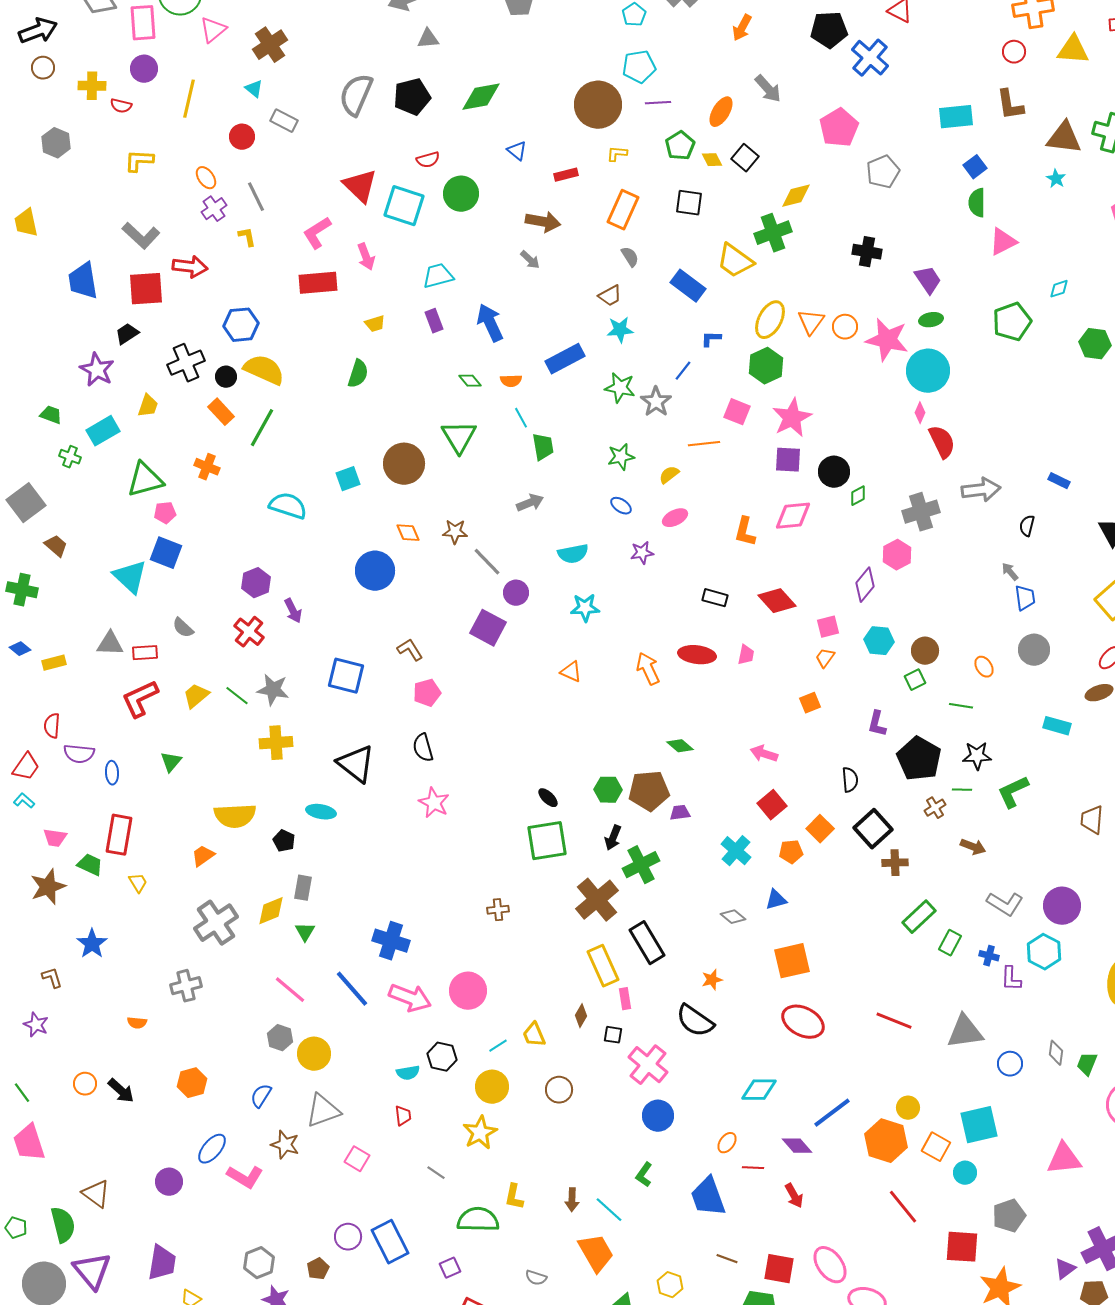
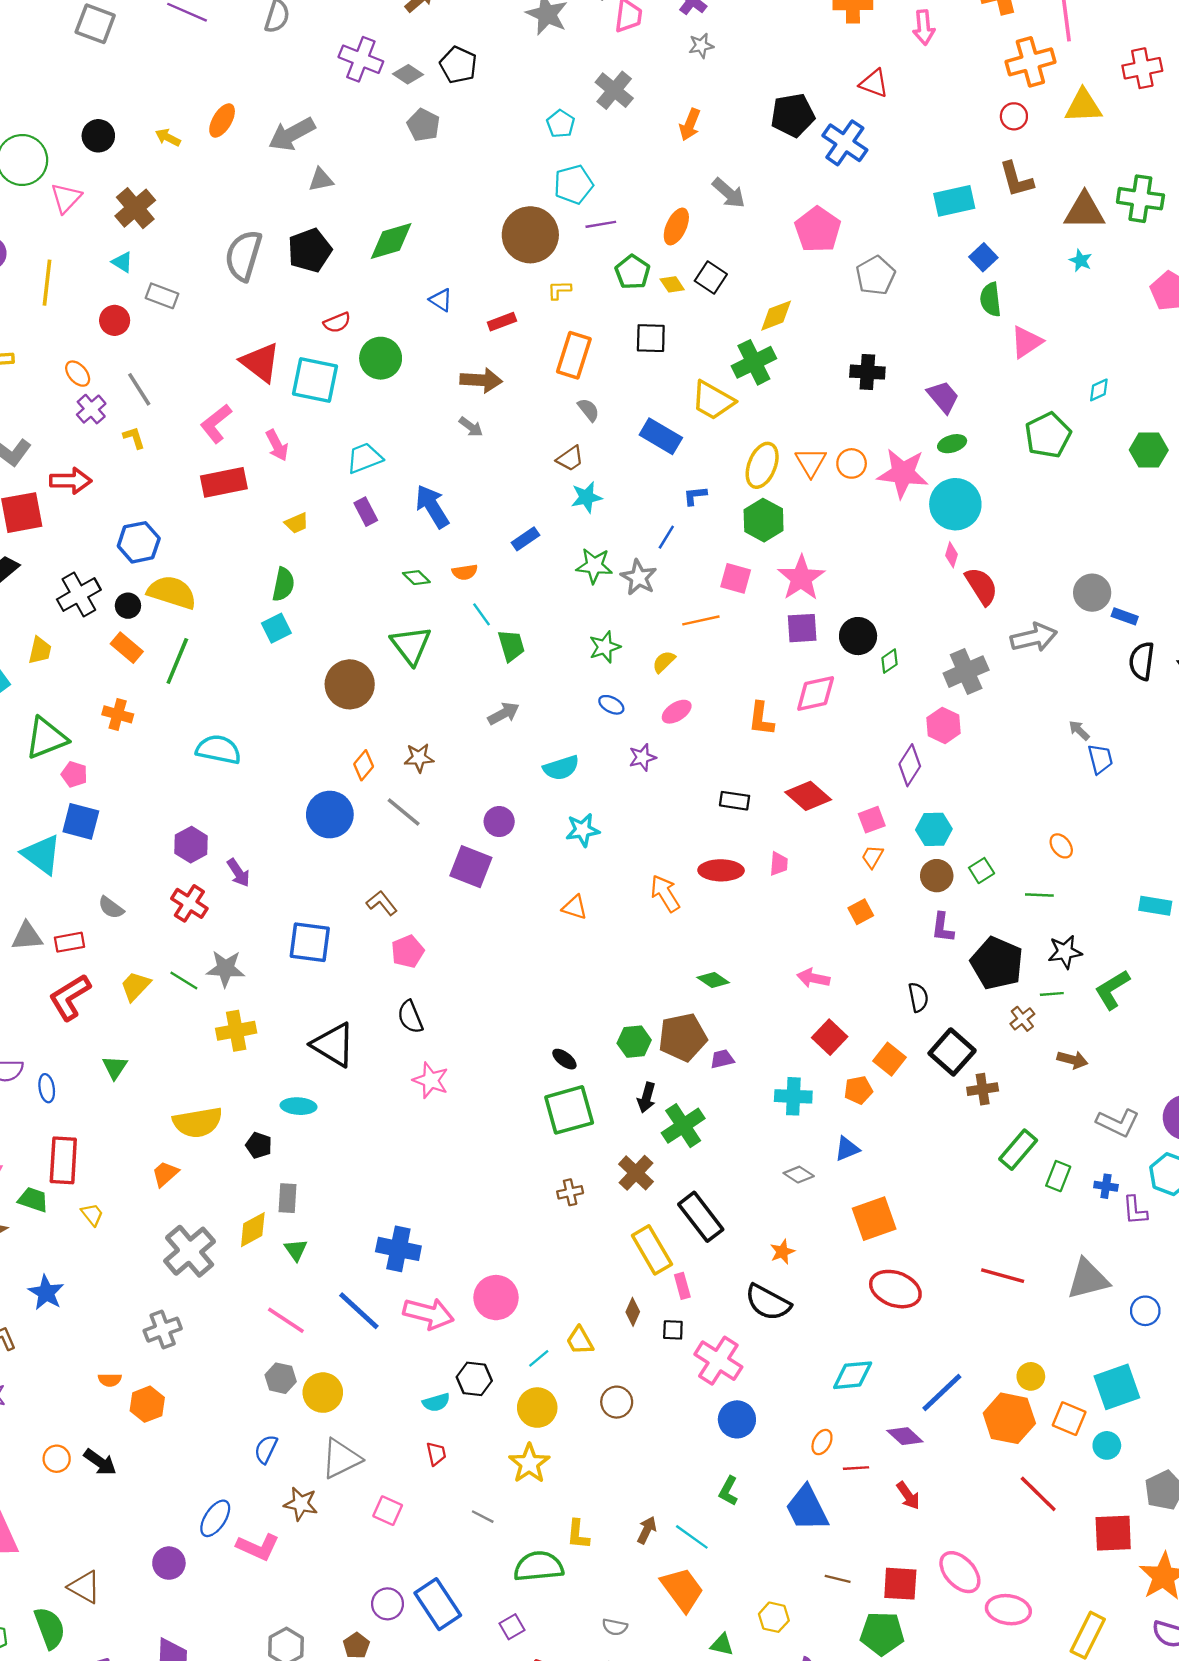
blue rectangle: (565, 359) -> (525, 539), size x0.6
cyan square: (348, 479) -> (276, 628), moved
pink pentagon: (165, 513) -> (74, 774), turned 30
black semicircle: (1027, 526) -> (1142, 661), moved, size x1.5
orange diamond: (408, 533) -> (364, 765), turned 70
gray line: (487, 562) -> (404, 812), moved
gray circle: (1034, 650) -> (1092, 593), moved
brown circle: (925, 651) -> (937, 876), moved
cyan cross: (736, 851) -> (793, 1096), turned -32
brown cross: (597, 900) -> (636, 1173), size x0.7
brown cross: (498, 910) -> (570, 1192), moved
orange hexagon: (192, 1083) -> (147, 1404), moved
brown arrow: (572, 1200) -> (647, 1530), turned -150

